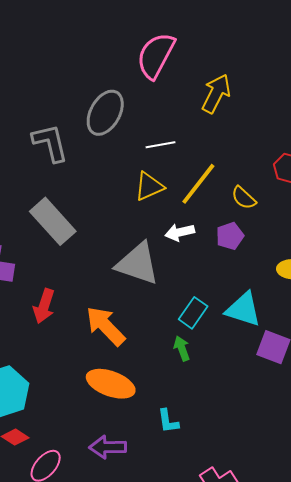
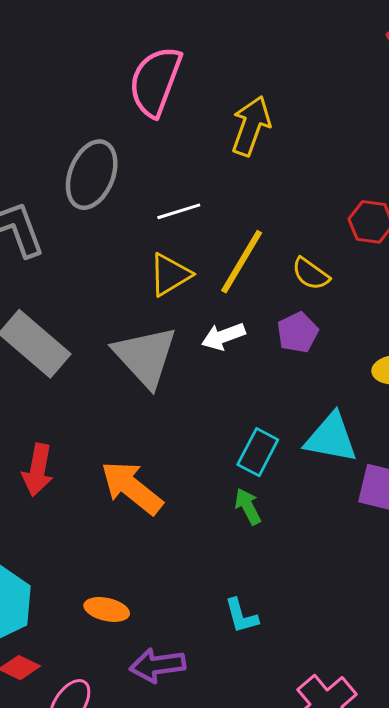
gray triangle: (138, 264) -> (145, 356), moved, turned 36
orange ellipse: (111, 384) -> (107, 609), moved, size x0.6

